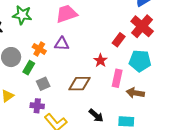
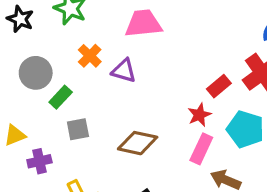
orange cross: (39, 49) -> (90, 56), moved
red star: (100, 60) -> (199, 115), moved
purple cross: (37, 106) -> (39, 161), moved, turned -32

